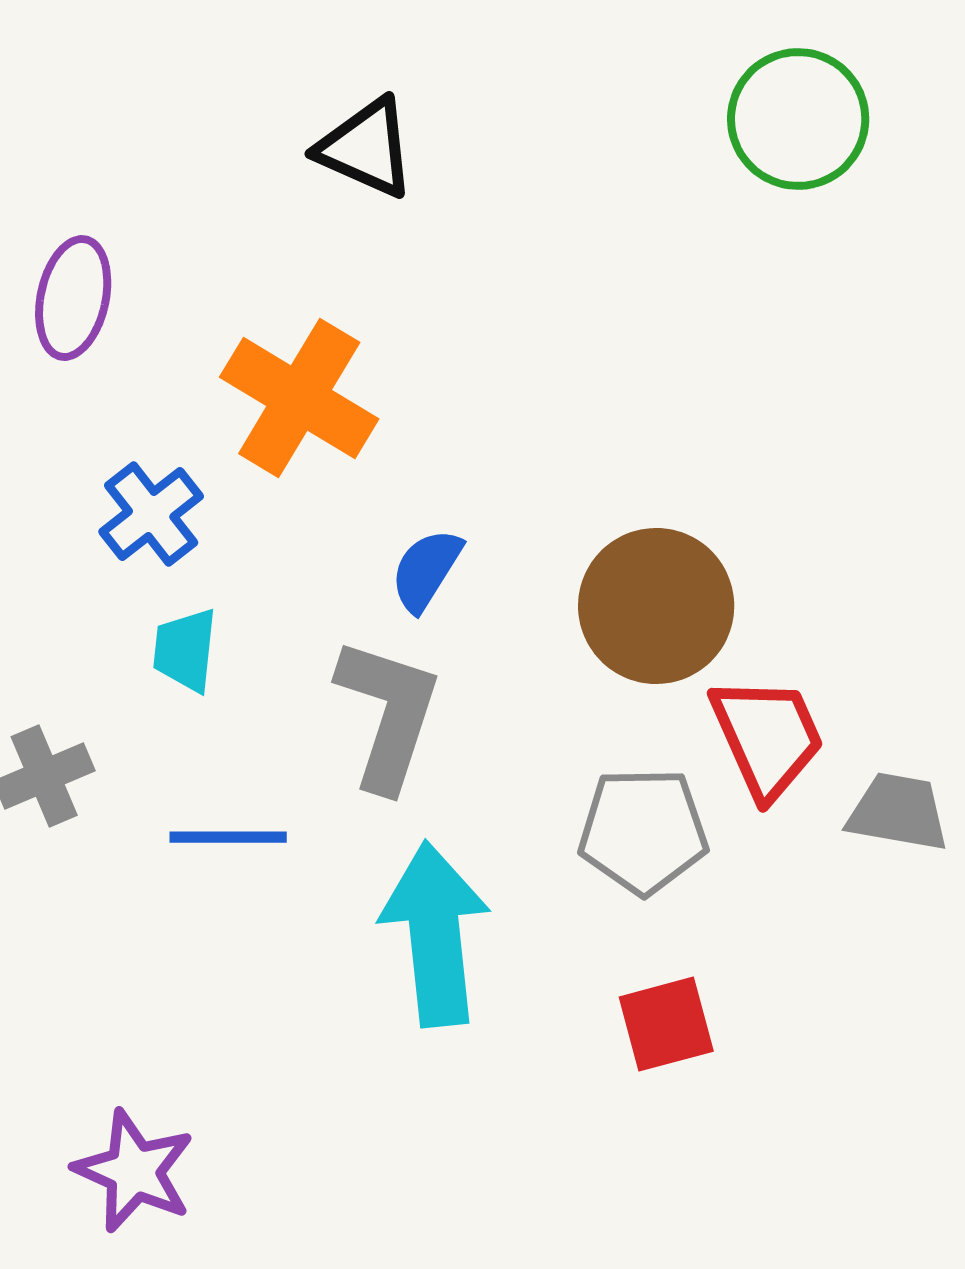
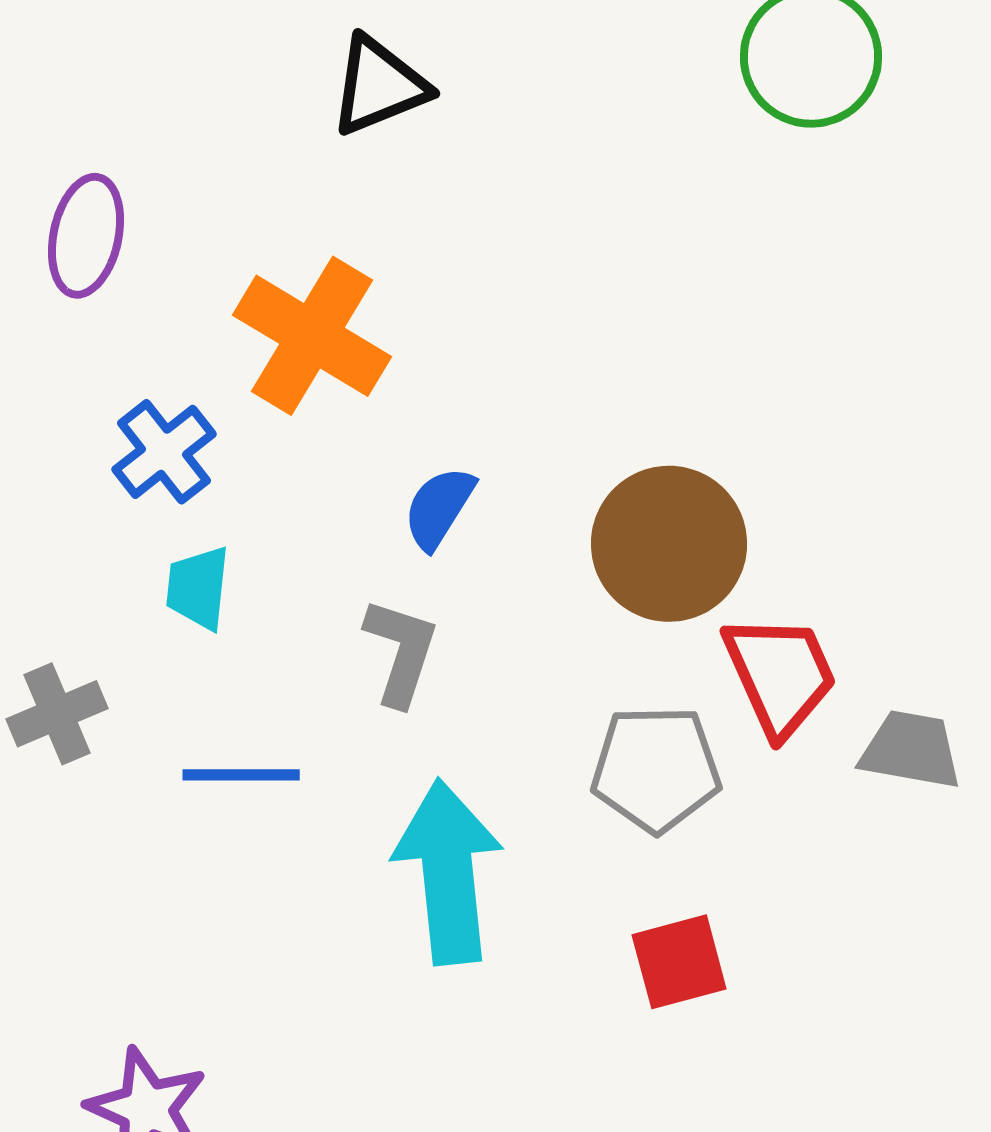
black triangle: (366, 148) -> (379, 86), turned -46
gray L-shape: (388, 714) -> (401, 652), size x0.7

